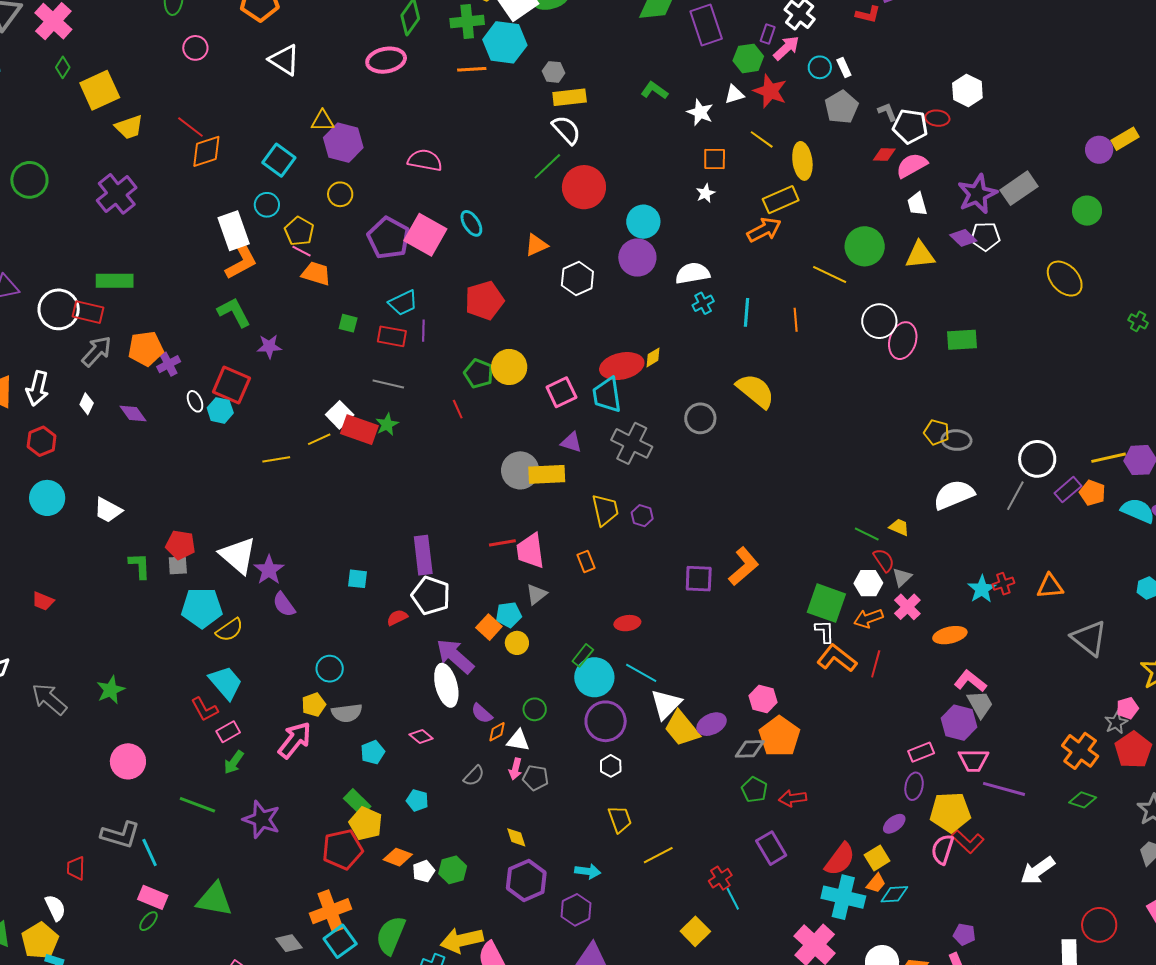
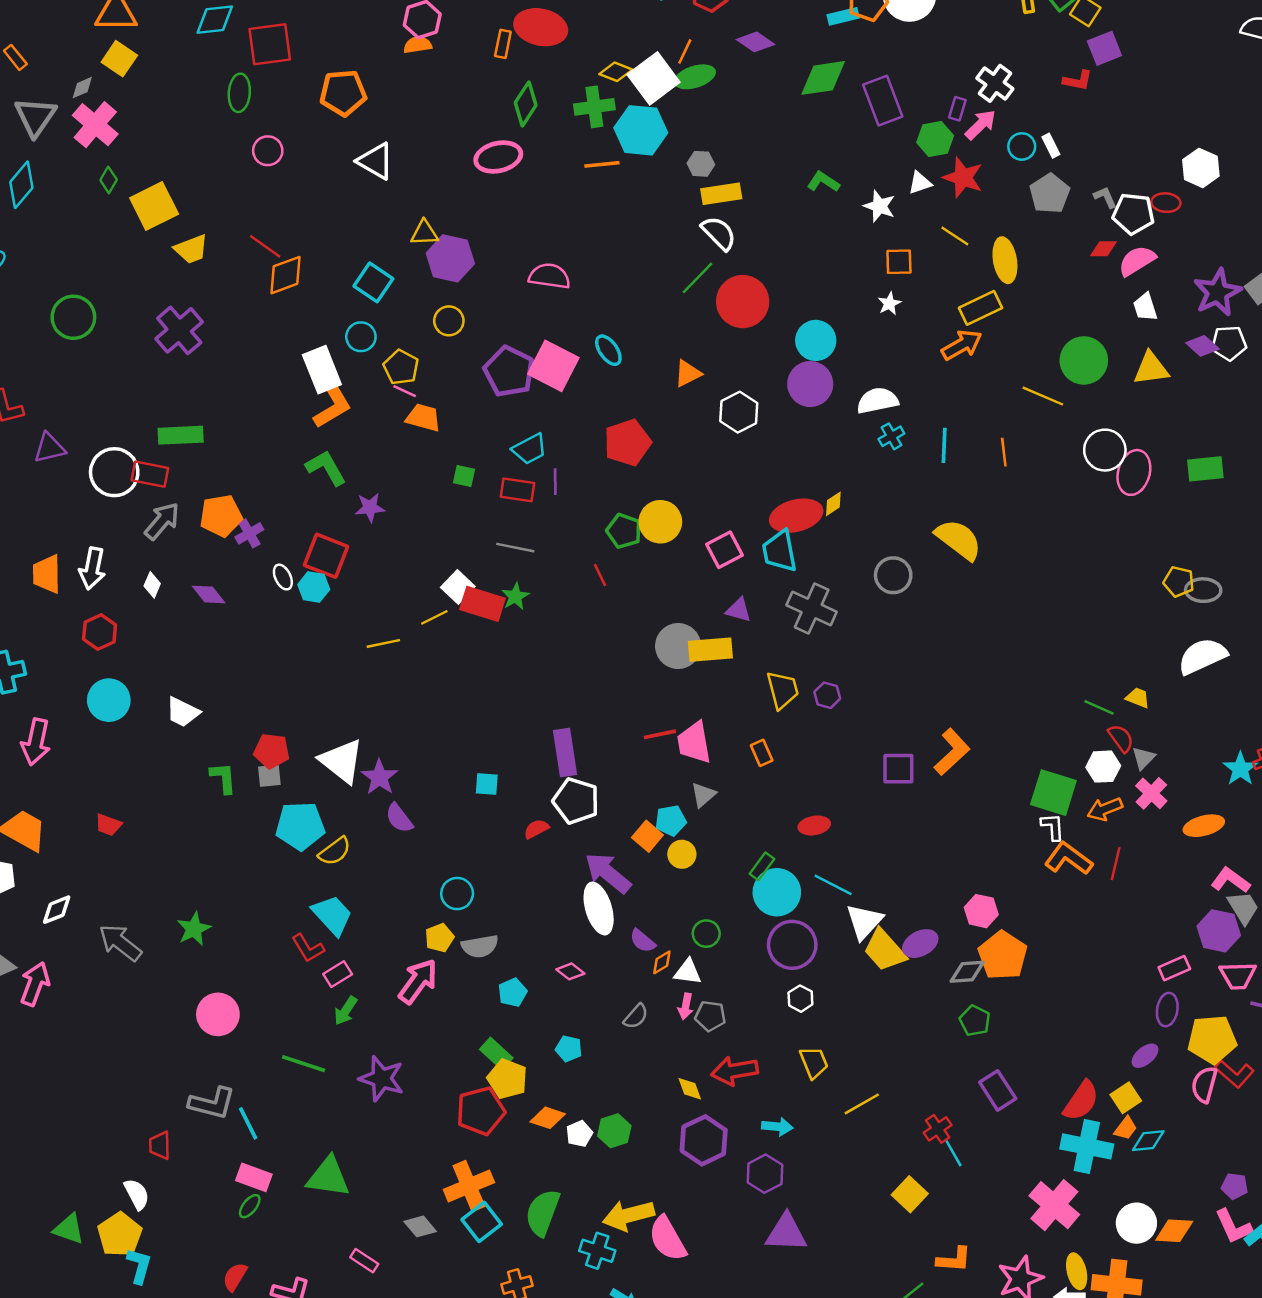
red arrow: (793, 798) -> (735, 1071), moved, size x1.4

